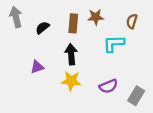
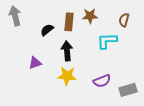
black semicircle: (42, 28) -> (47, 30), moved
gray rectangle: (136, 96) -> (128, 90), turned 42

